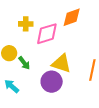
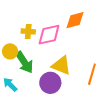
yellow cross: (26, 24) -> (28, 31), moved
green arrow: (24, 63) -> (24, 62), size x1.6

